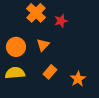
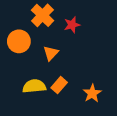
orange circle: (16, 47) -> (19, 41), moved
yellow semicircle: (15, 73) -> (34, 86), moved

